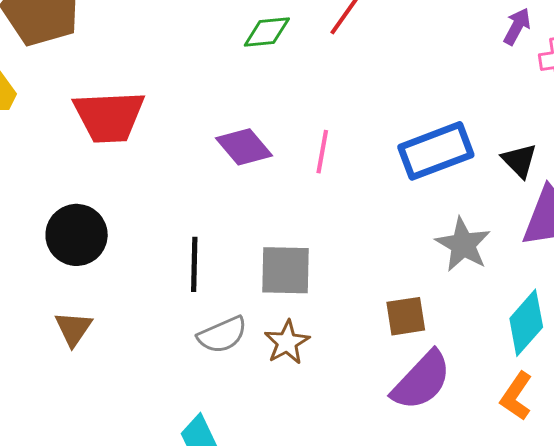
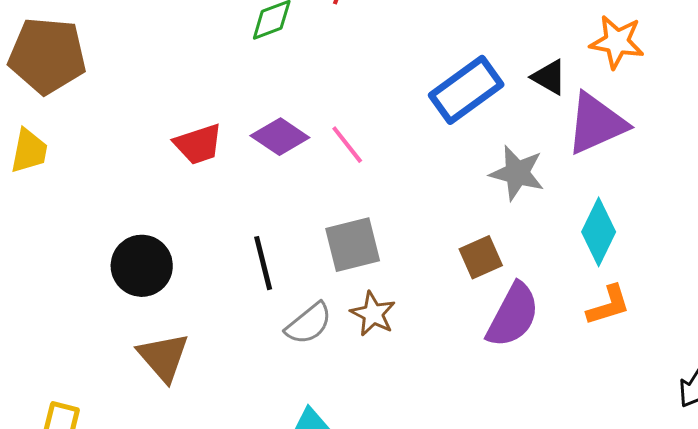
red trapezoid: (109, 117) -> (198, 144), moved, size x0.7
pink line: (322, 152) -> (347, 145), moved, turned -33
brown triangle: (73, 329) -> (163, 357), size x1.4
orange L-shape: (516, 396) -> (608, 305), turned -126

